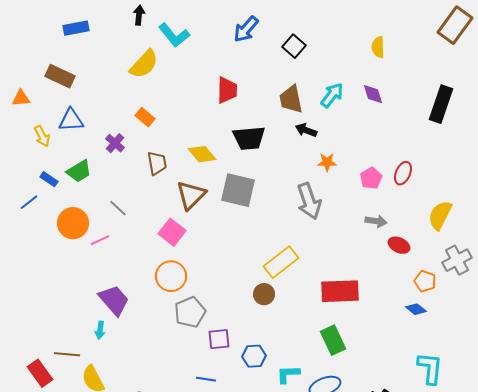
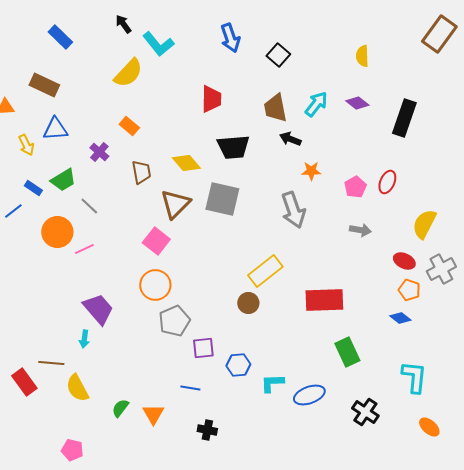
black arrow: (139, 15) -> (123, 24), turned -42
blue rectangle: (76, 28) -> (60, 37), turned 55
blue arrow: (246, 29) -> (230, 38), turned -60
purple diamond: (373, 94) -> (357, 103), turned -35
black rectangle: (441, 104) -> (404, 118), moved
gray line: (118, 208) -> (89, 206), moved
red ellipse: (399, 245) -> (404, 261), moved
green rectangle: (333, 340) -> (347, 352), moved

